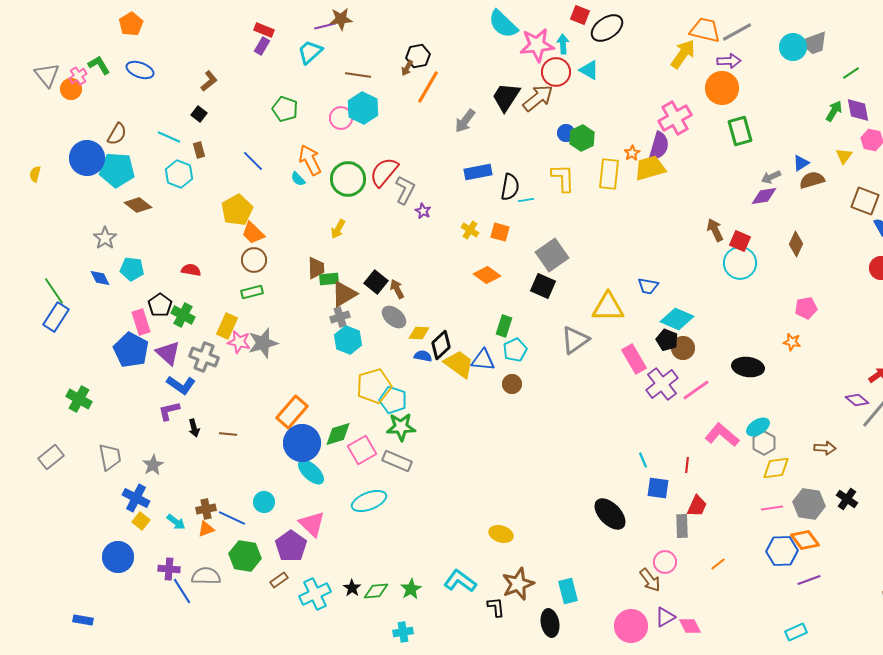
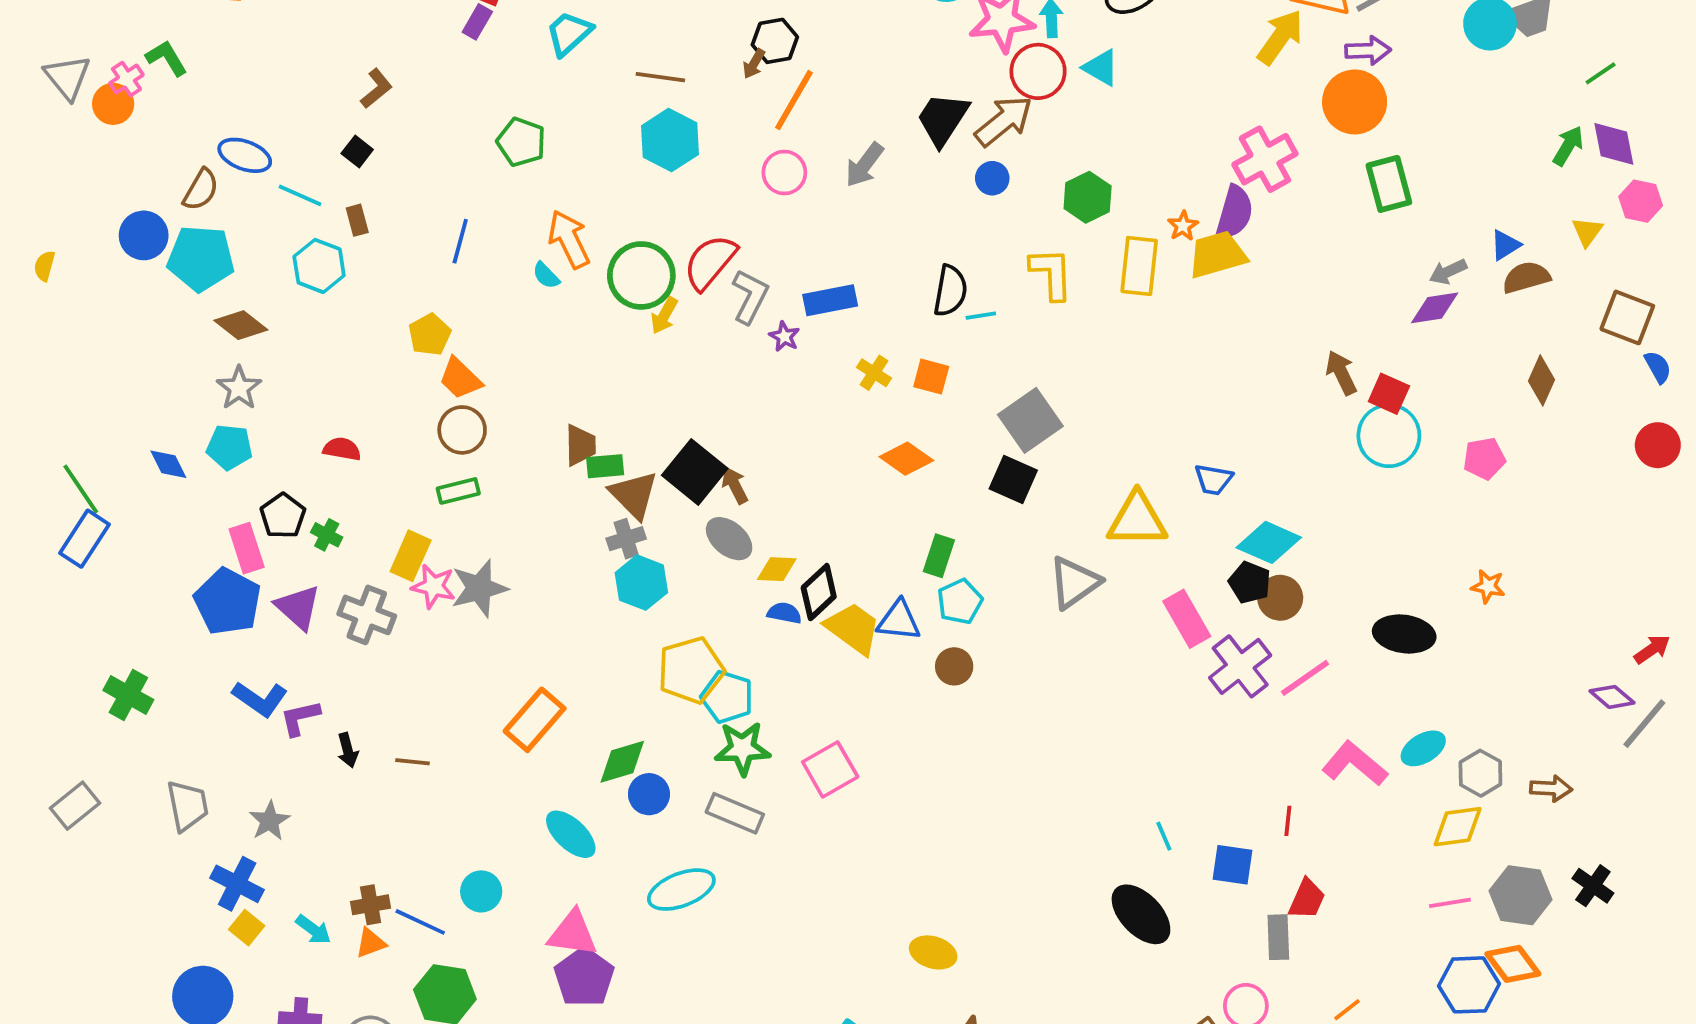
blue ellipse: (140, 70) -> (245, 155), moved
pink circle: (341, 118) -> (784, 172), moved
blue circle: (566, 133) -> (992, 178), moved
blue circle: (87, 158) -> (144, 235), size x0.7
blue line: (253, 161) -> (460, 241), turned 60
blue rectangle: (478, 172) -> (830, 300), moved
yellow pentagon: (237, 210) -> (430, 335), size x0.7
yellow arrow: (338, 229) -> (664, 316), moved
gray star: (105, 238) -> (239, 388), moved
brown diamond: (796, 244) -> (1541, 380), moved
black square: (376, 282) -> (695, 472), size x1.4
brown triangle: (344, 294) -> (634, 495), turned -44
pink pentagon: (806, 308) -> (1484, 459), moved
green cross: (183, 315) -> (327, 535), size x0.7
blue L-shape: (181, 385) -> (260, 699), moved
blue circle: (302, 443) -> (649, 794), moved, size x0.6
gray hexagon: (764, 443) -> (1480, 773), moved
pink square: (362, 450) -> (830, 769), moved
cyan line: (643, 460) -> (1164, 836), moved
pink triangle: (312, 524) -> (573, 933), turned -36
purple pentagon: (291, 546) -> (584, 977), moved

